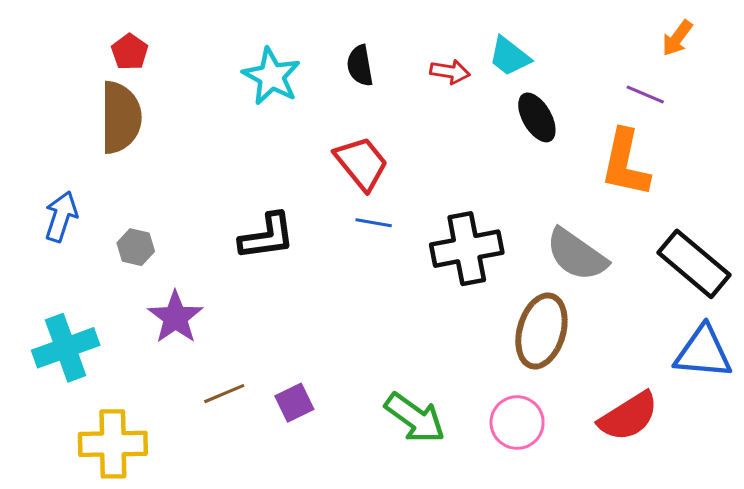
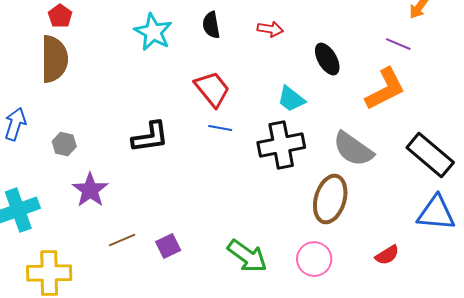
cyan trapezoid: (509, 56) -> (291, 99), moved
orange L-shape: (625, 163) -> (385, 89), turned -129
red semicircle: (628, 416) -> (387, 255), size x0.6

